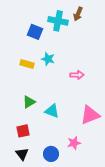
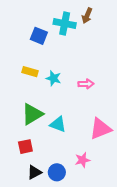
cyan star: (48, 59) -> (53, 78), moved
green triangle: (29, 102) -> (32, 114), size x1.5
black triangle: (22, 154) -> (34, 172), moved, turned 40

